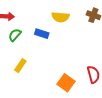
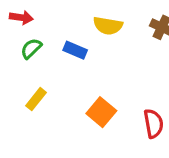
orange square: (66, 83) -> (101, 112), moved

